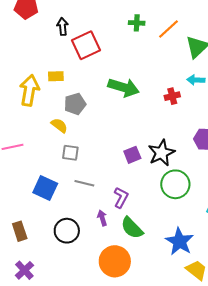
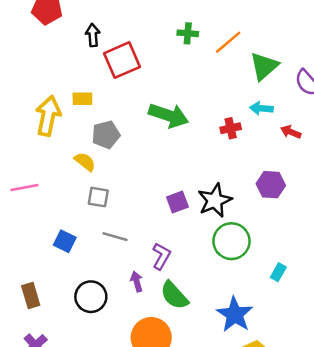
blue square: (45, 188) -> (65, 241), size x0.7

